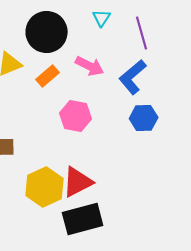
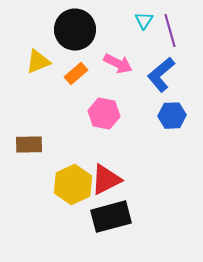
cyan triangle: (102, 18) -> (144, 21), moved

